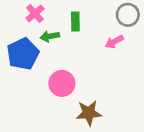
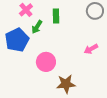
green arrow: (50, 36) -> (37, 27), turned -48
pink arrow: (114, 42) -> (91, 49), moved

